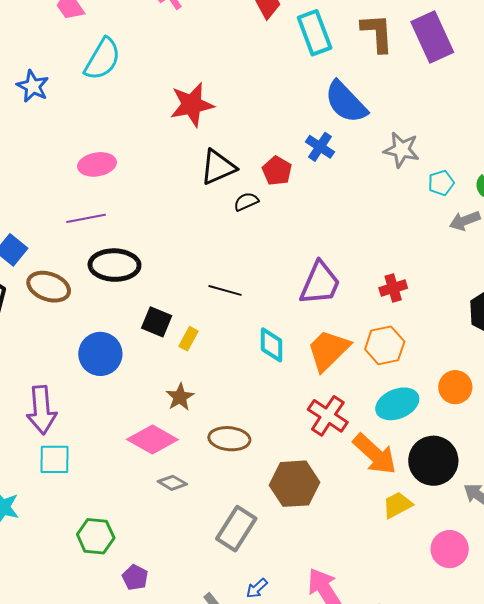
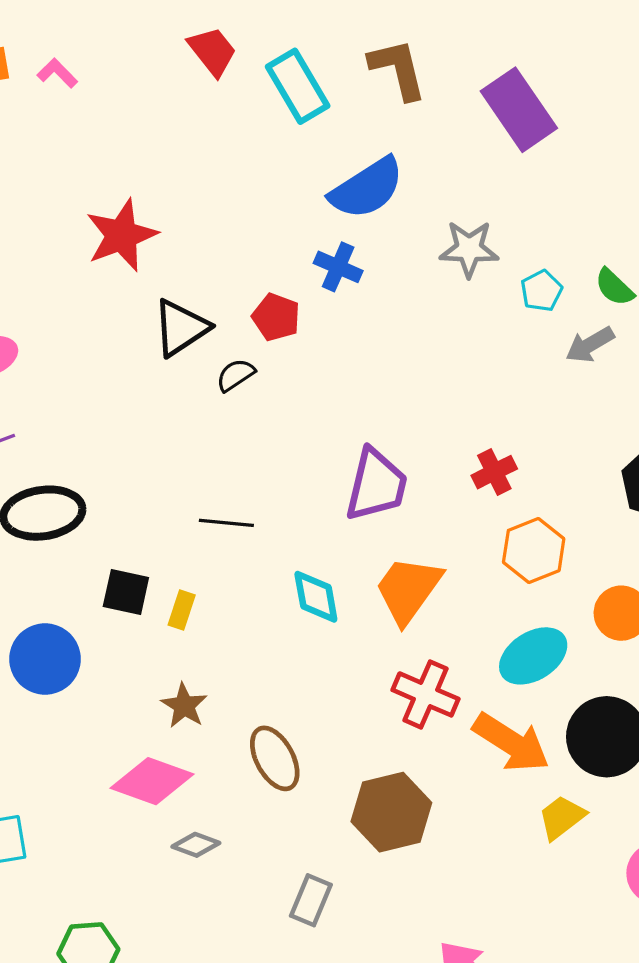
purple rectangle: (432, 37) -> (519, 110), moved
blue semicircle: (346, 102) -> (367, 188), turned -69
orange hexagon: (385, 345) -> (534, 551), moved
brown ellipse: (229, 439) -> (275, 758), turned 66
gray rectangle: (236, 529) -> (311, 900), size x0.7

